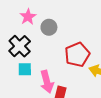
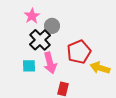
black cross: (20, 46) -> (40, 40), moved
pink arrow: (47, 82) -> (50, 63), moved

